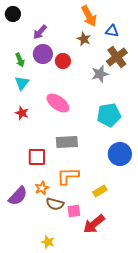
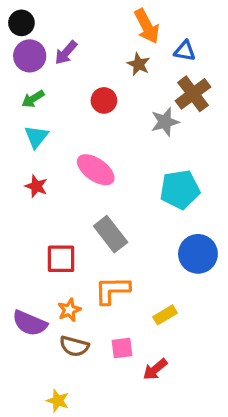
purple circle: (43, 54) -> (30, 56), moved
green arrow: (20, 60) -> (33, 99), turned 80
gray rectangle: (67, 142) -> (111, 234), turned 55
purple semicircle: (18, 196) -> (30, 323), turned 70
brown semicircle: (55, 204) -> (74, 346), moved
red arrow: (94, 224) -> (155, 369), size x0.7
yellow star: (48, 242) -> (58, 401), moved

